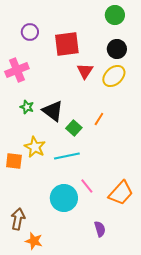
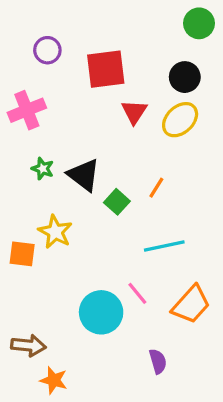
green circle: (115, 15) -> (199, 23), moved
cyan line: (67, 156) -> (164, 246), moved
brown arrow: (18, 219) -> (28, 346), turned 85

